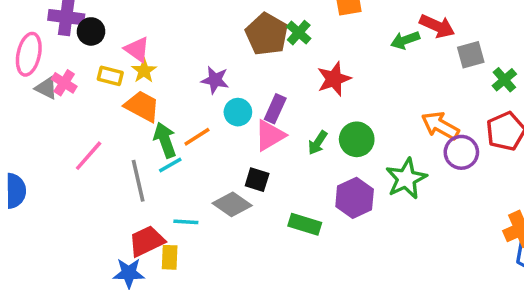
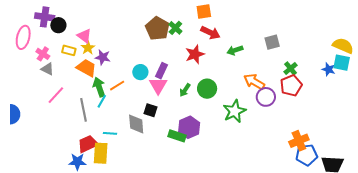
red arrow: (437, 26) -> (210, 33), moved
green arrow: (405, 40) -> (235, 50), moved
purple star: (215, 80) -> (103, 57), moved
green cross: (504, 80) -> (291, 68), moved
gray triangle: (46, 88) -> (47, 69), moved
pink triangle: (270, 135) -> (158, 85), turned -30
cyan line: (170, 165) -> (102, 101), turned -32
purple hexagon: (355, 198) -> (189, 127), moved
gray diamond: (232, 204) -> (136, 124), turned 50
yellow rectangle: (170, 257) -> (101, 153), size x1.5

